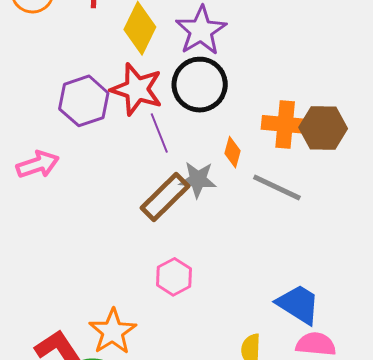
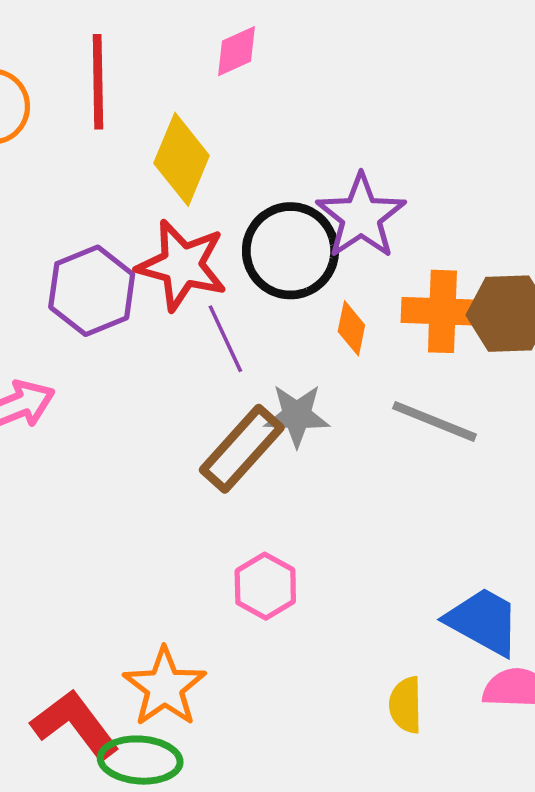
purple star: (201, 31) -> (361, 216), moved
orange diamond: (232, 152) -> (351, 328), moved

